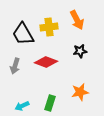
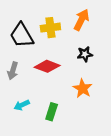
orange arrow: (77, 20) -> (81, 20), turned -126
orange star: (80, 92) -> (83, 88), moved, turned -30
cyan arrow: (22, 106) -> (22, 105), moved

